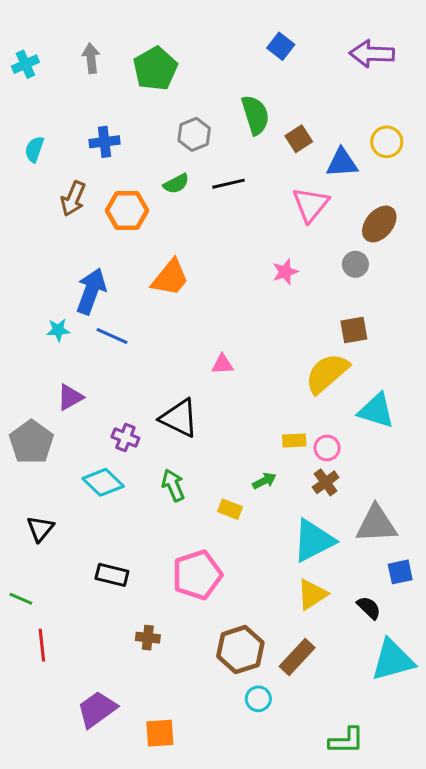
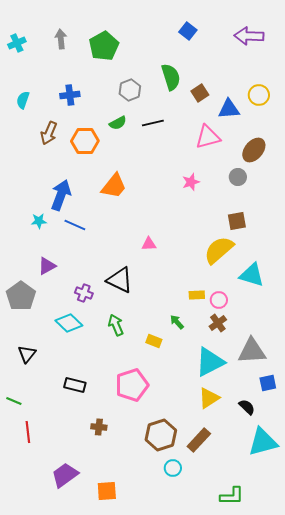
pink triangle: (311, 205) -> (208, 137), turned 36
green arrow: (264, 481) -> (177, 322), turned -105

